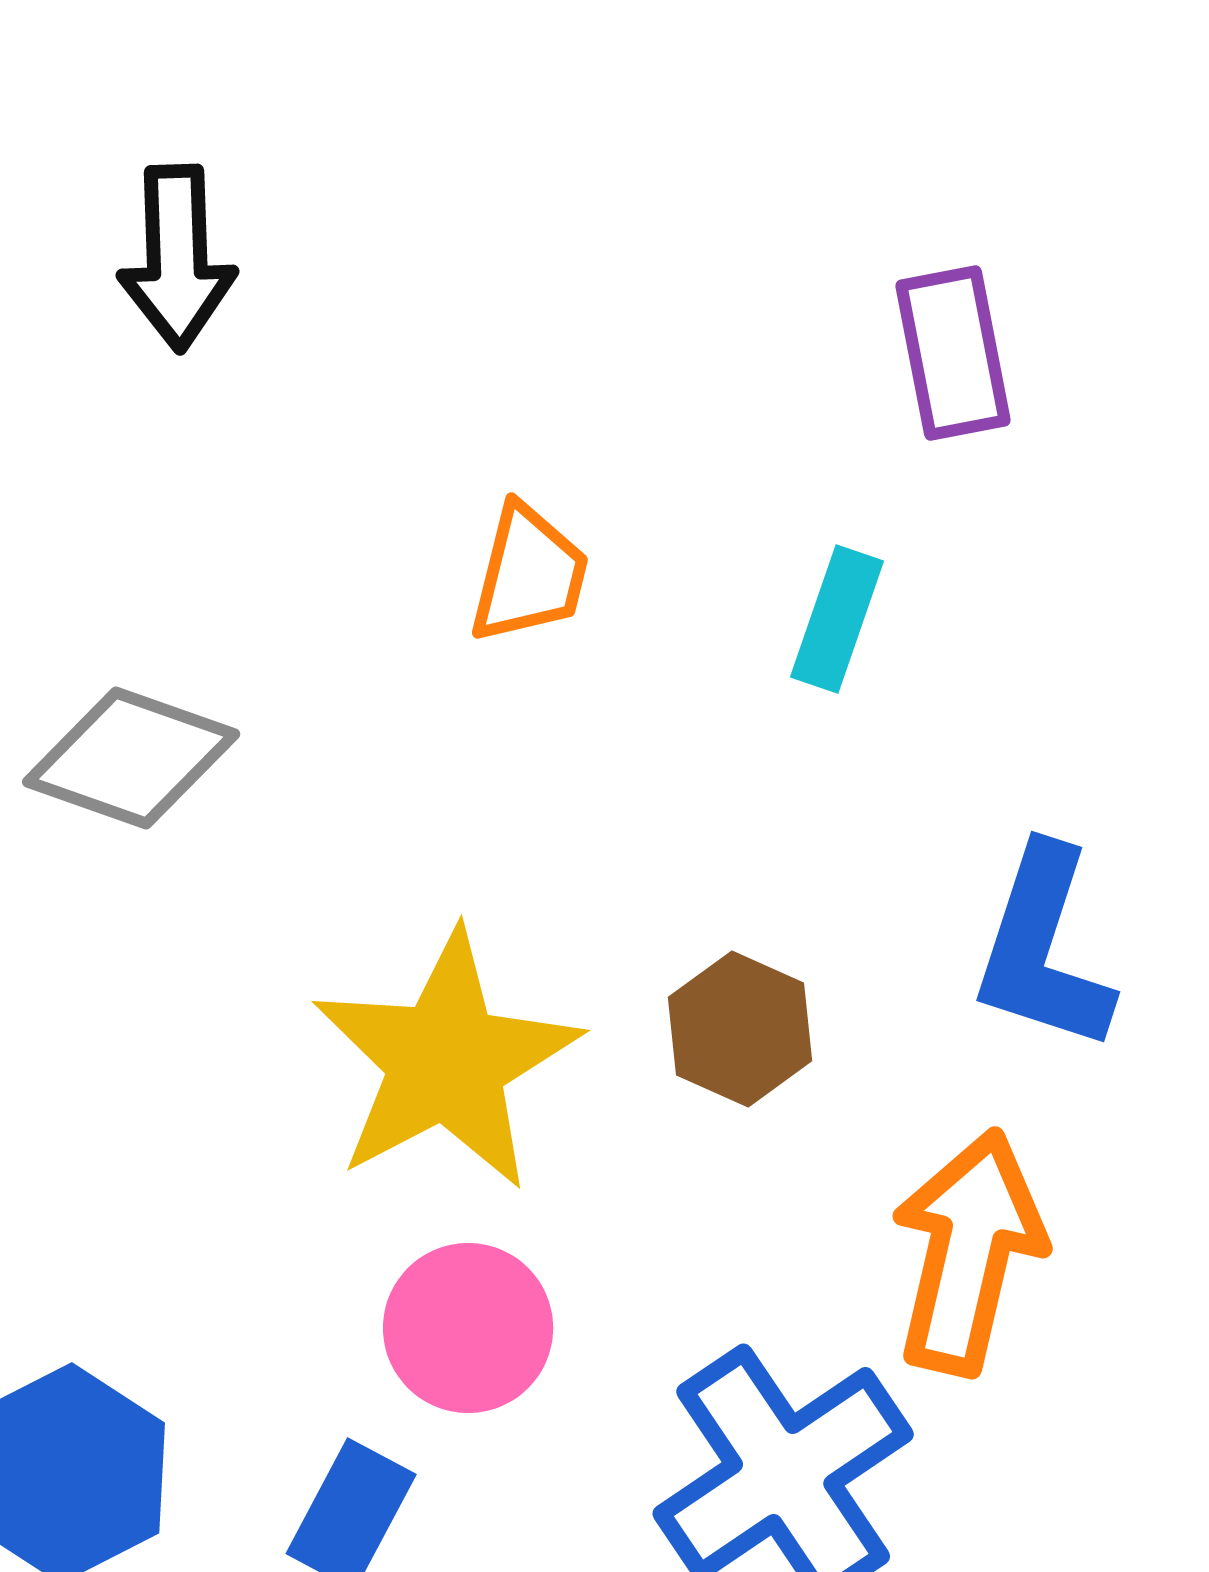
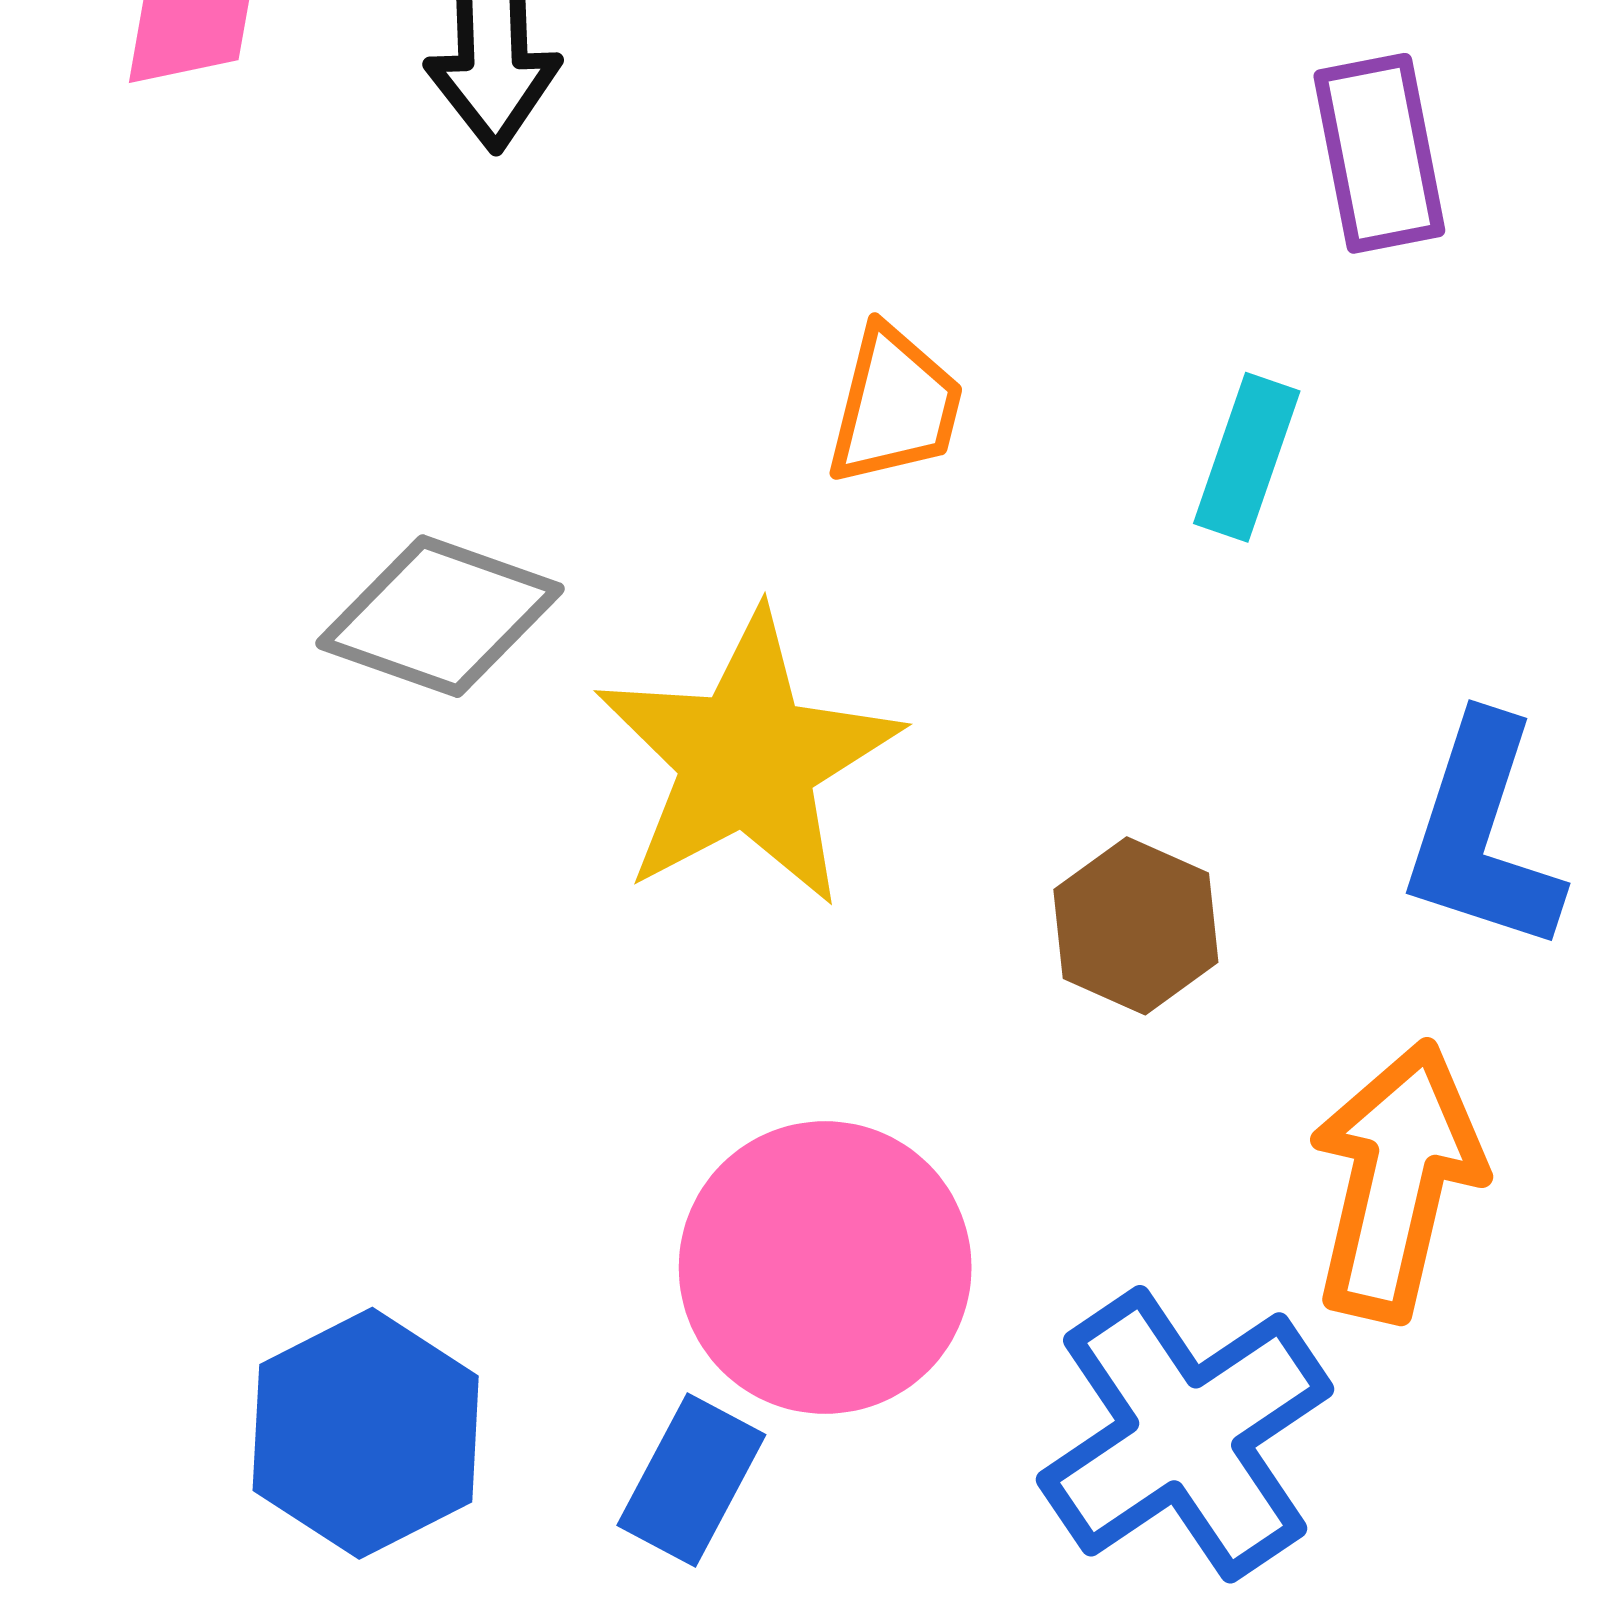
yellow star: (446, 1061) -> (747, 759), moved
pink circle: (468, 1328) -> (825, 1268), size x1.5

